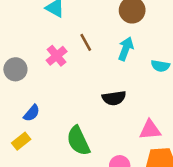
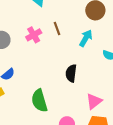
black semicircle: (114, 98) -> (71, 73), turned 96
pink triangle: (150, 130) -> (94, 101), turned -42

